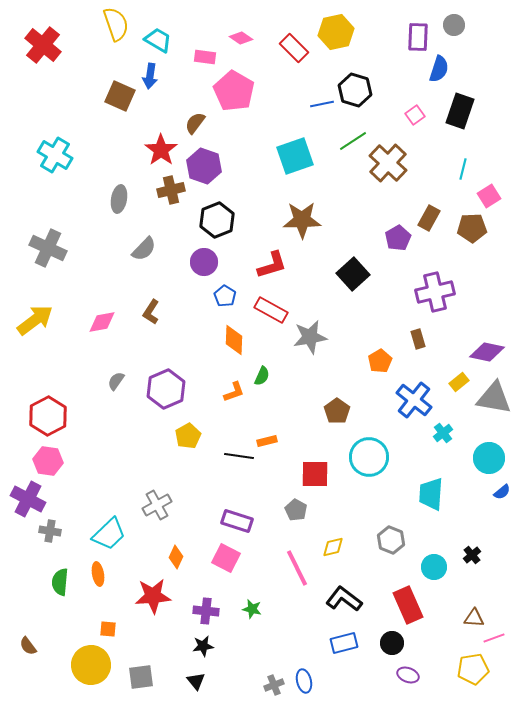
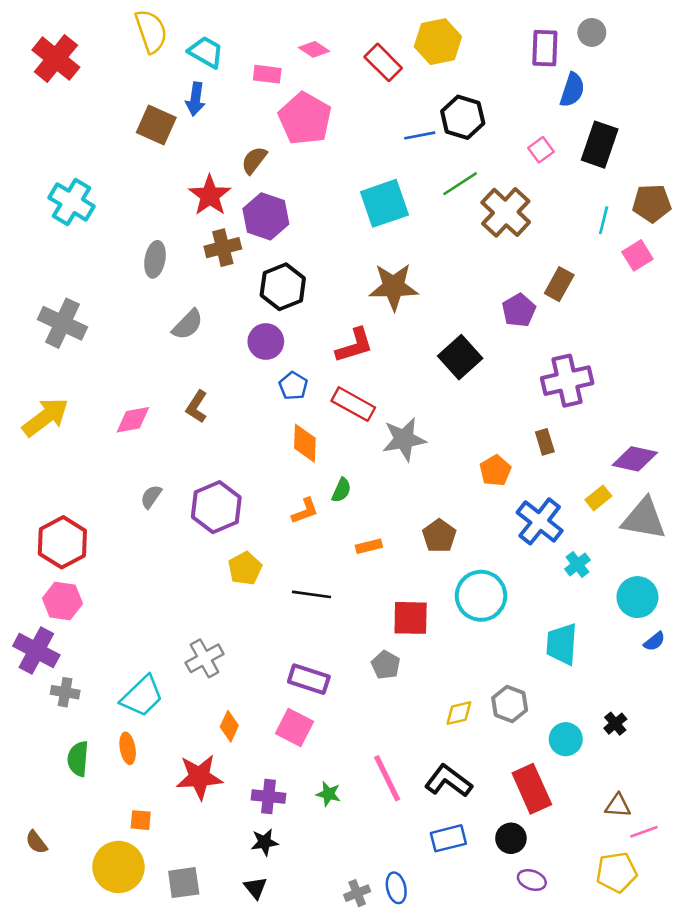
brown pentagon: (472, 228) -> (652, 203), moved
orange rectangle: (267, 441) -> (369, 546), moved
yellow diamond: (333, 547) -> (459, 713), moved
pink line: (297, 568) -> (387, 778), moved

